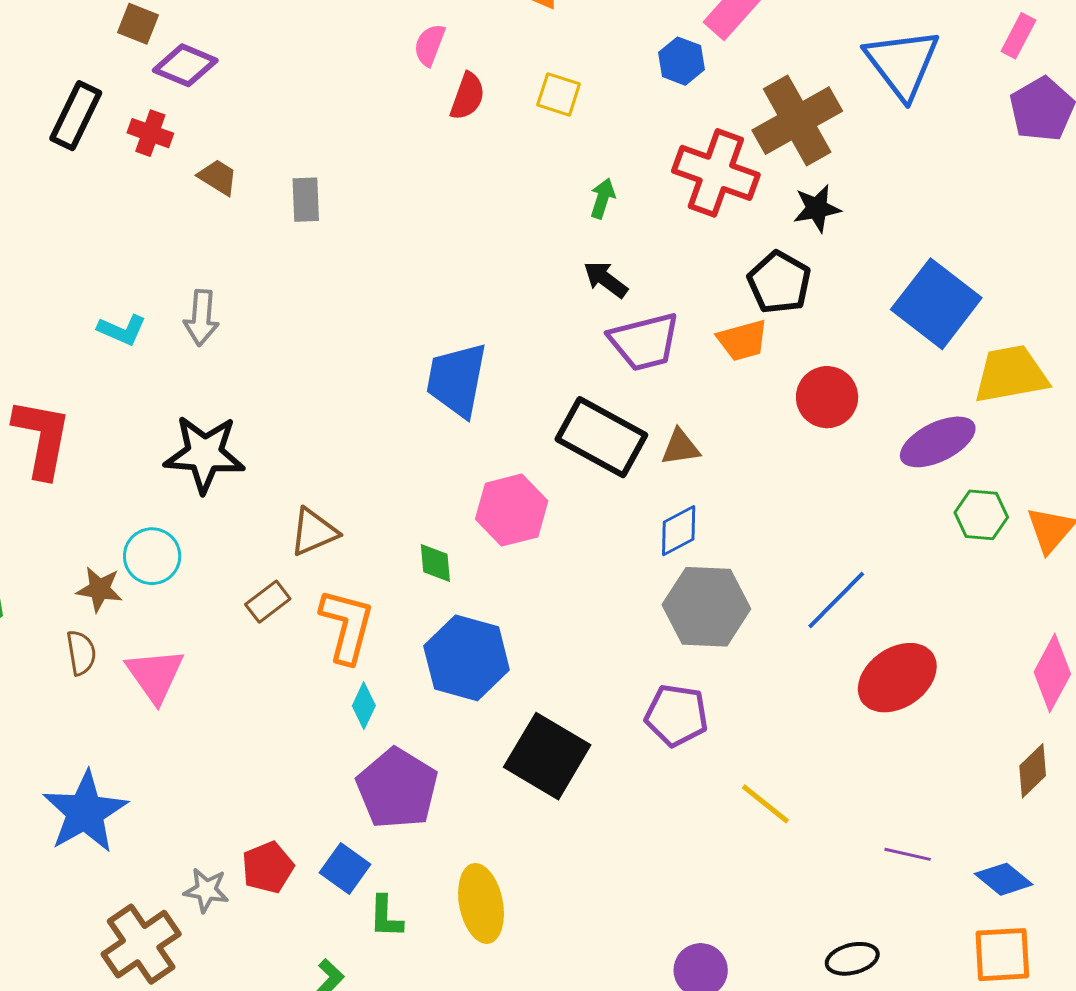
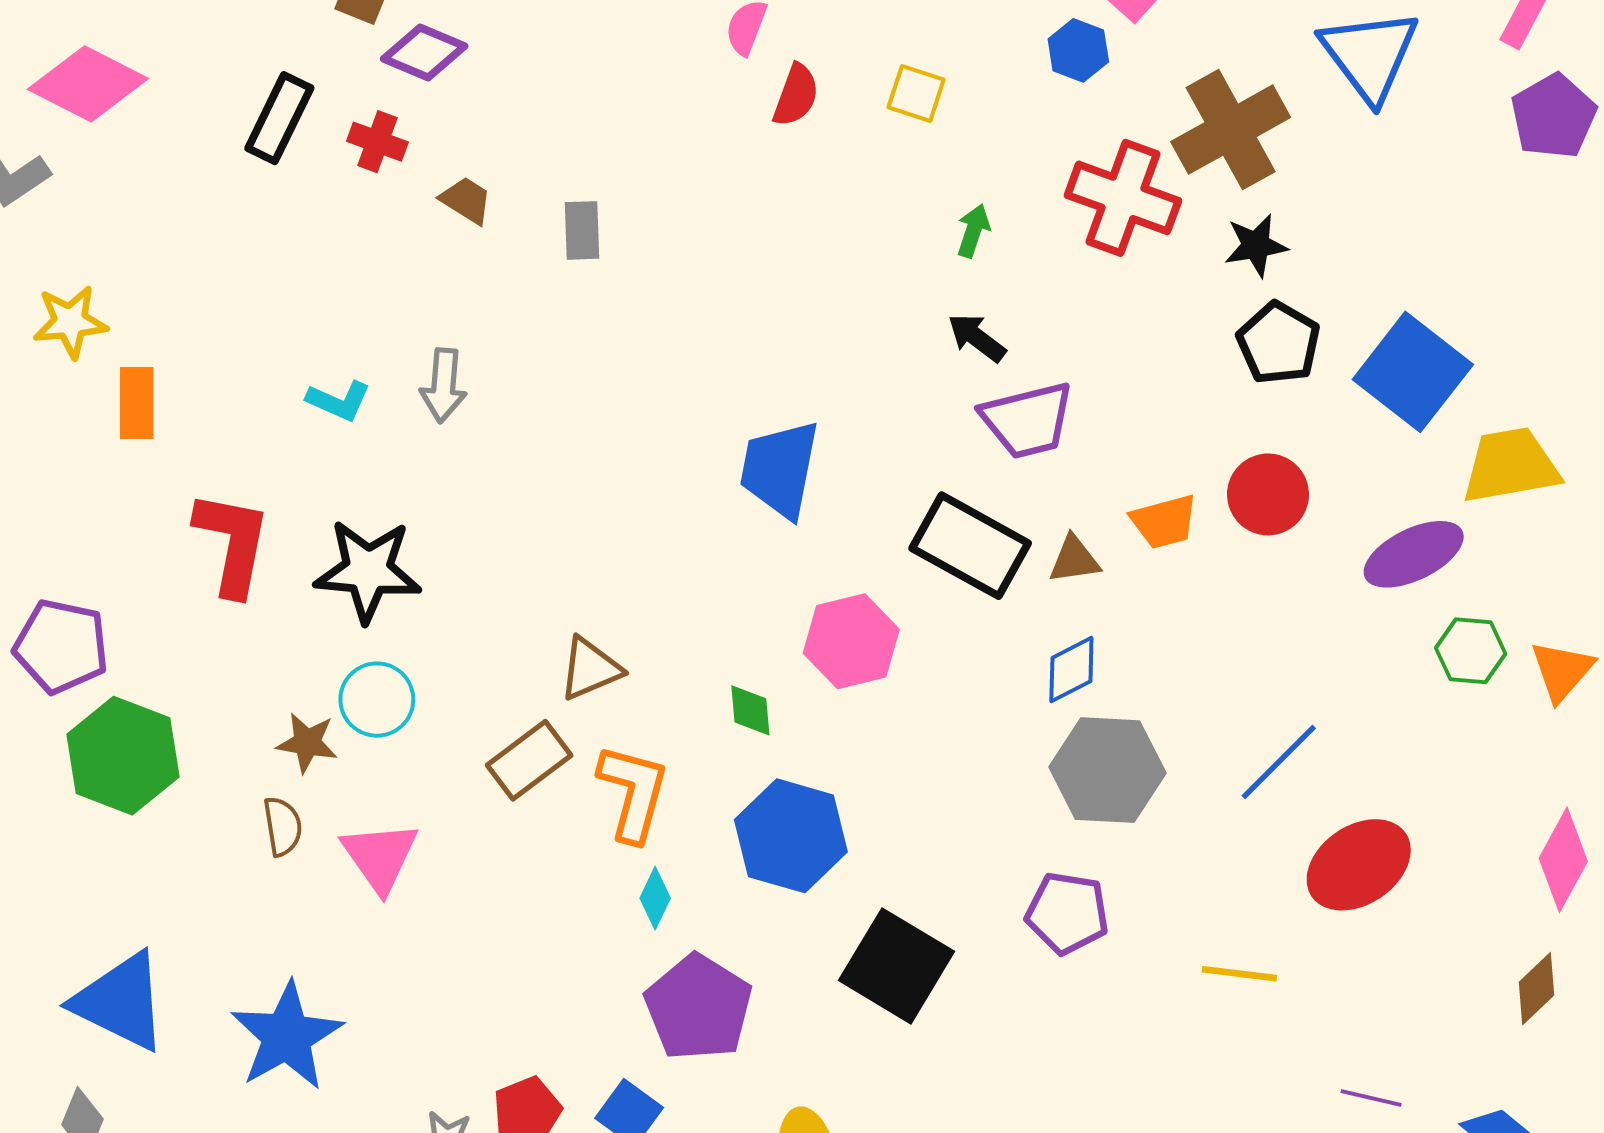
black pentagon: (779, 282) -> (1279, 343), moved
orange trapezoid: (743, 340) -> (1164, 522), moved
black star: (205, 454) -> (368, 571), moved
brown rectangle: (268, 602) -> (529, 760), size x1.4
yellow line: (765, 804) -> (1239, 974), moved, turned -32

